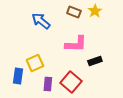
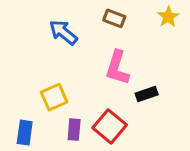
yellow star: (95, 11) -> (168, 17), moved
pink L-shape: (76, 44) -> (117, 68), turned 105
blue rectangle: (18, 76) -> (25, 133), moved

